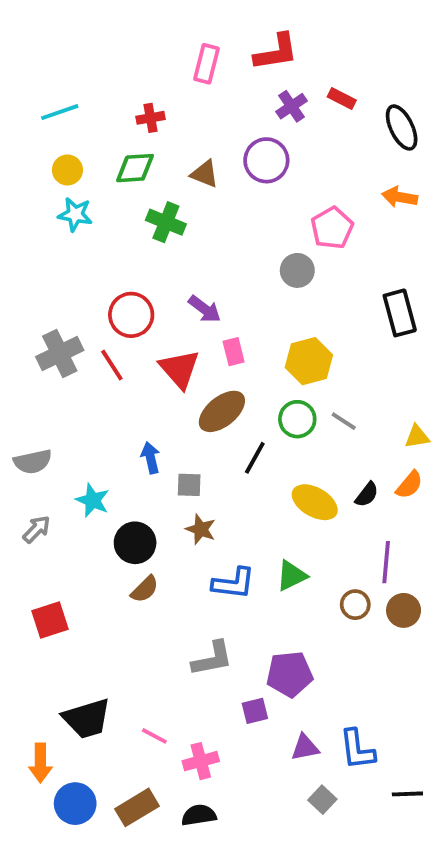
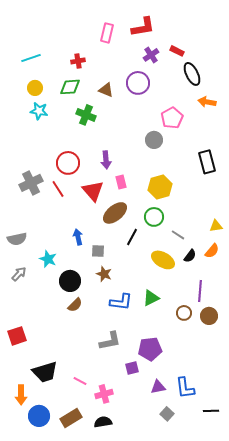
black ellipse: (402, 127) -> (192, 74), moved
purple arrow: (205, 309) -> (106, 160), turned 48
gray line: (344, 421) -> (178, 235), moved
red square: (50, 620) -> (17, 336), moved

